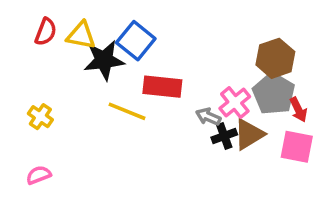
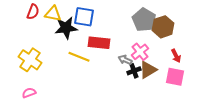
blue square: (136, 41) -> (84, 17), turned -30
gray pentagon: (274, 94) -> (144, 20), moved
yellow cross: (40, 117) -> (30, 60), size x1.6

